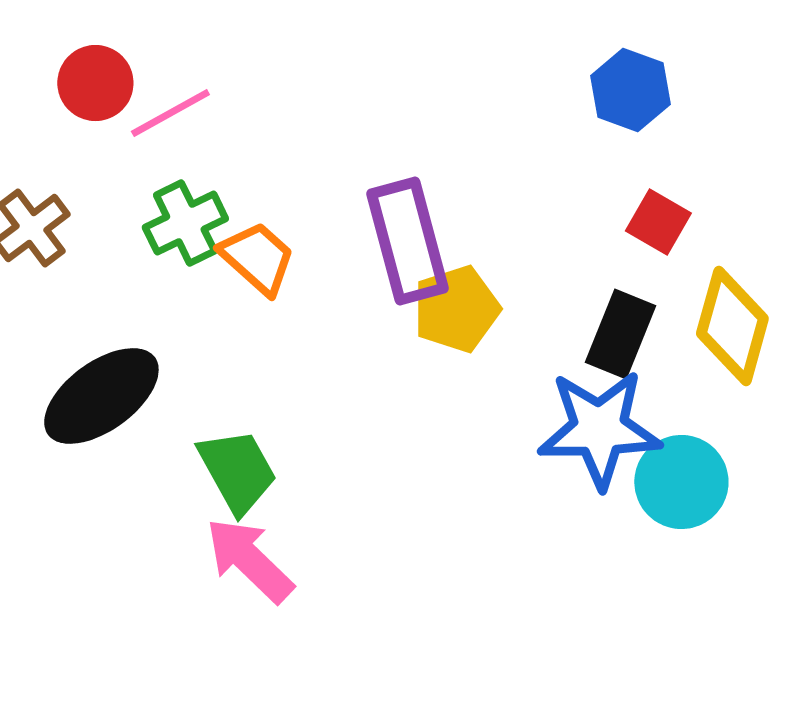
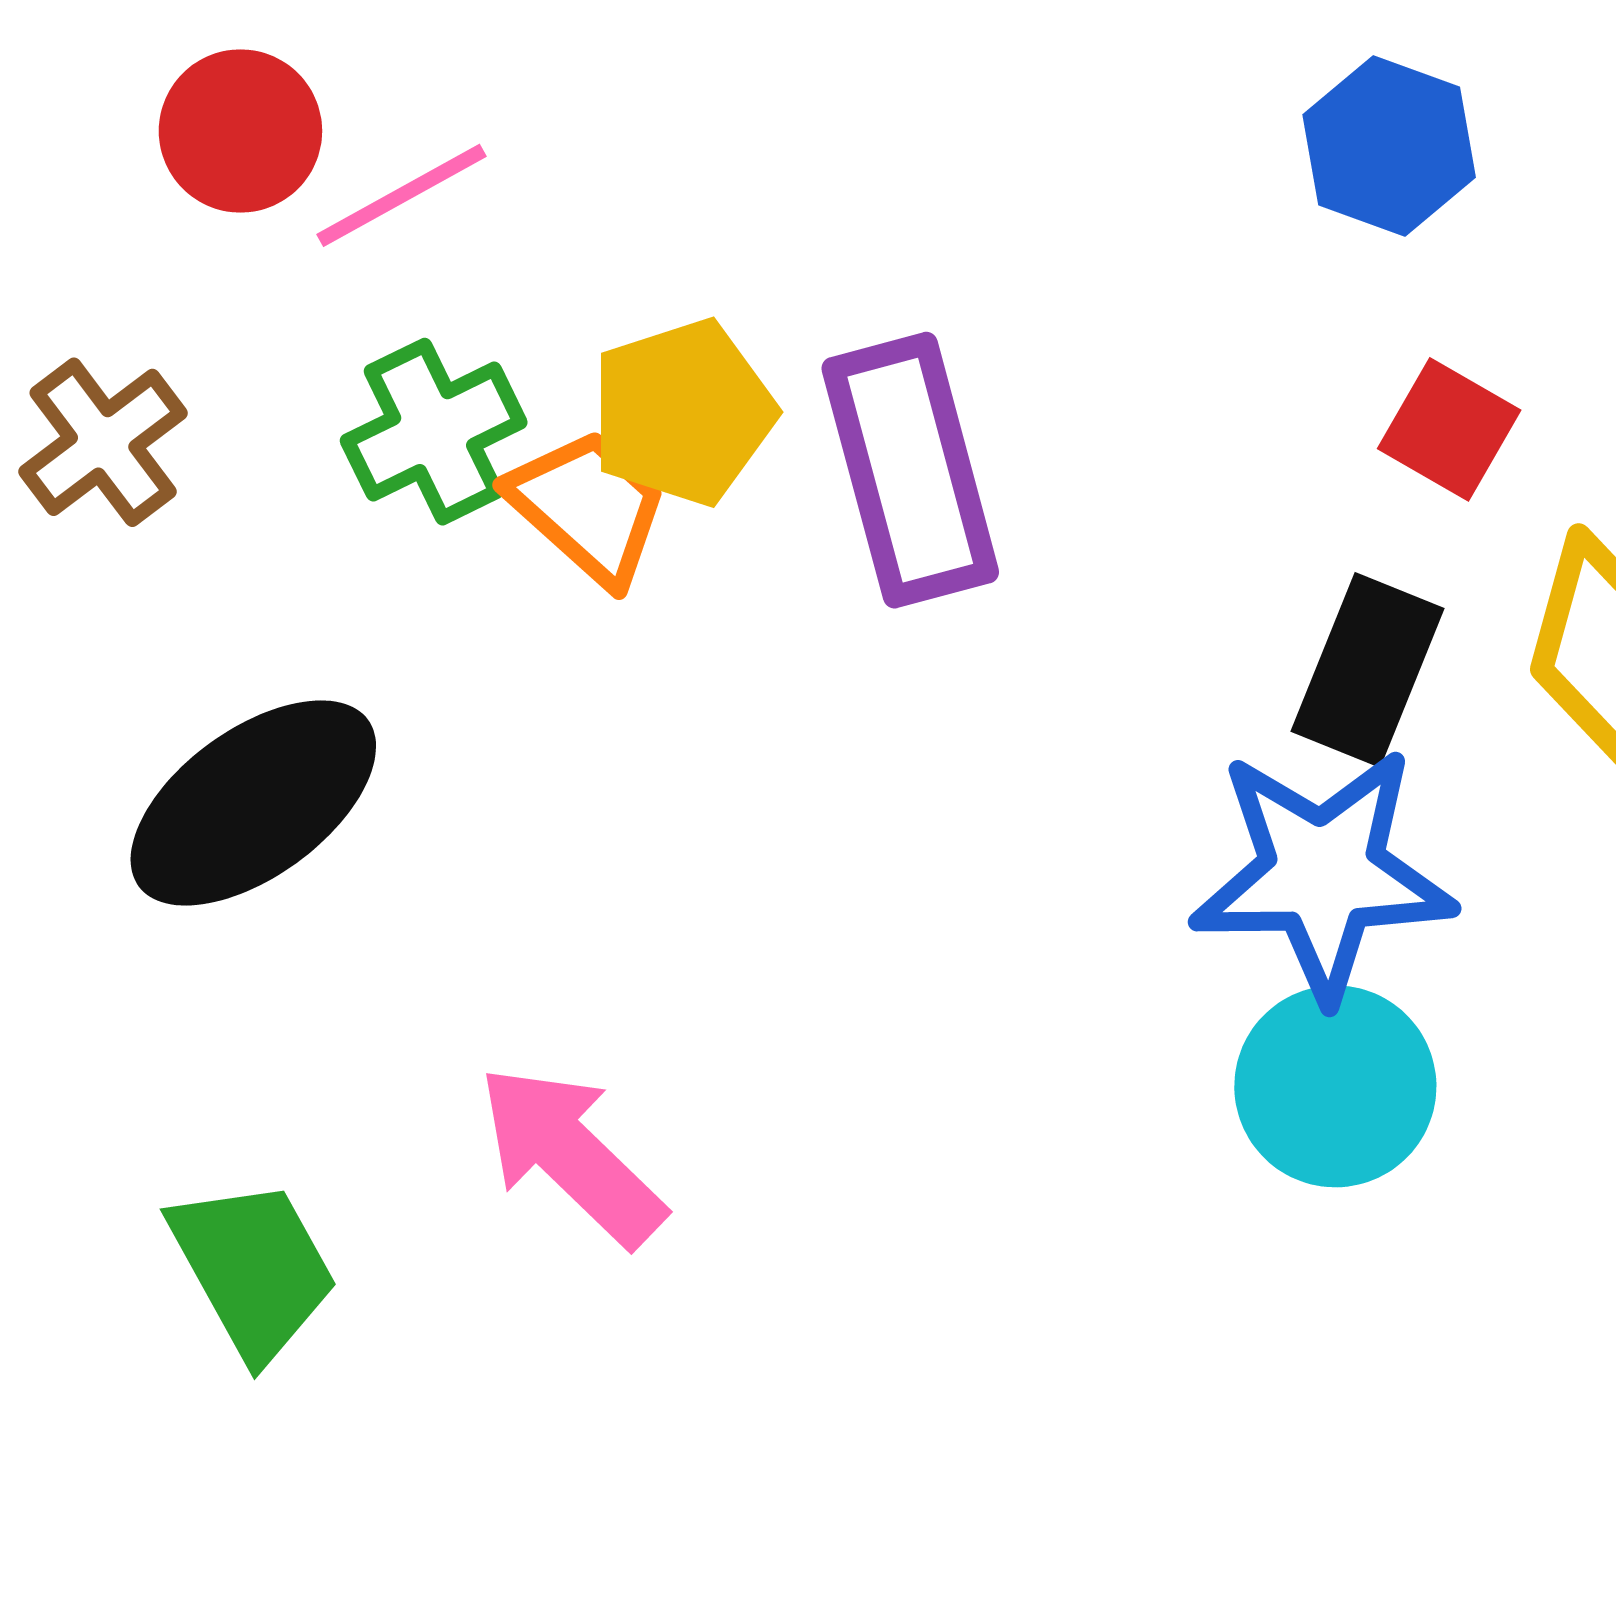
yellow pentagon: (456, 309) -> (683, 412), moved
green trapezoid: (237, 471) -> (253, 1269), moved
cyan circle: (681, 482) -> (1335, 1086), moved

